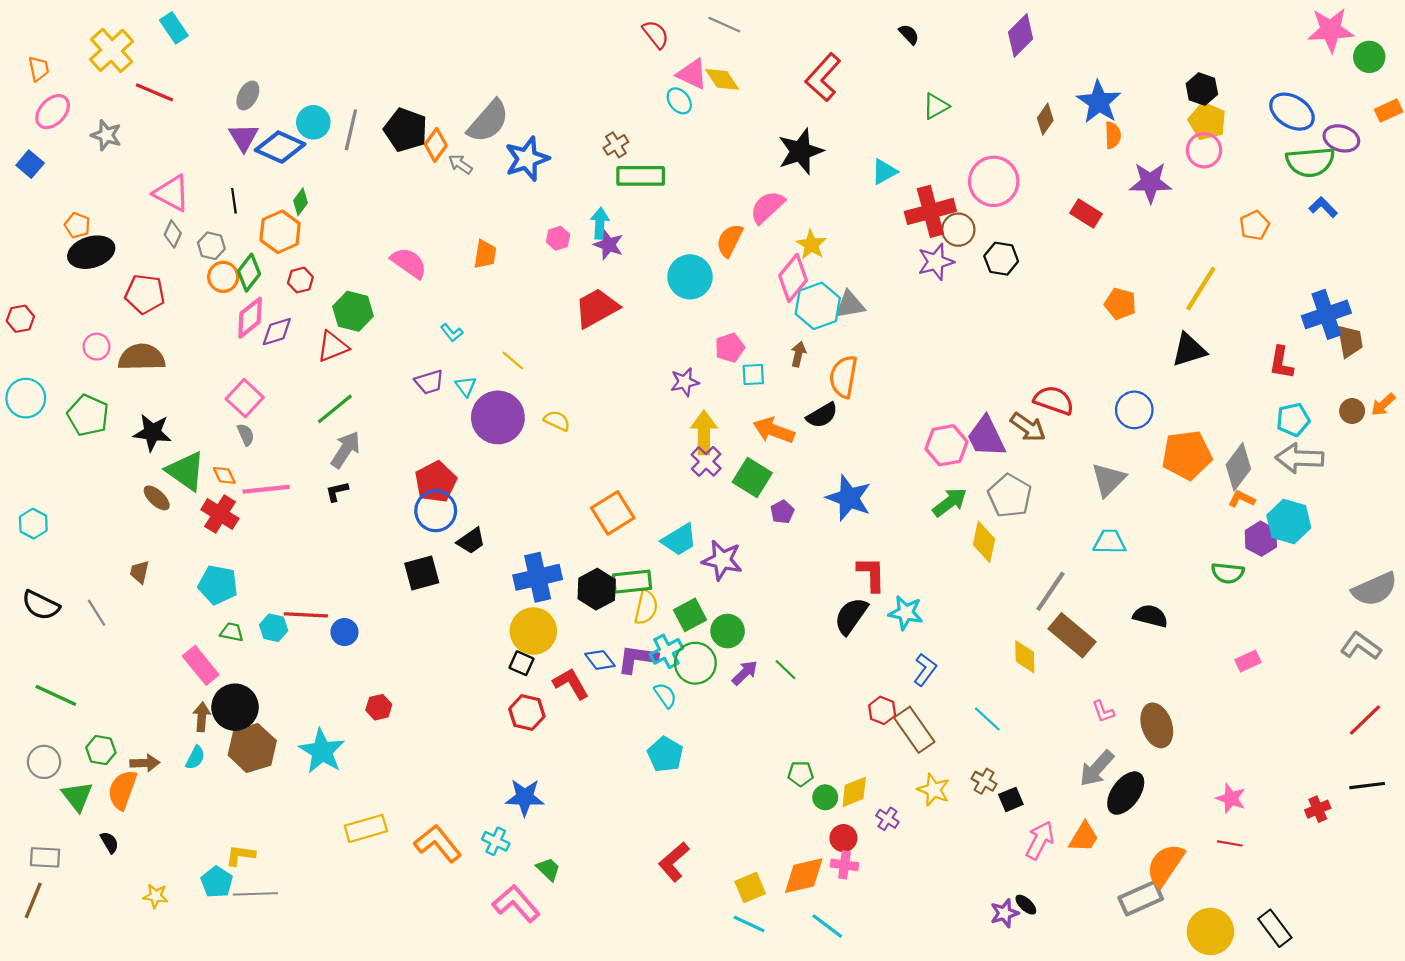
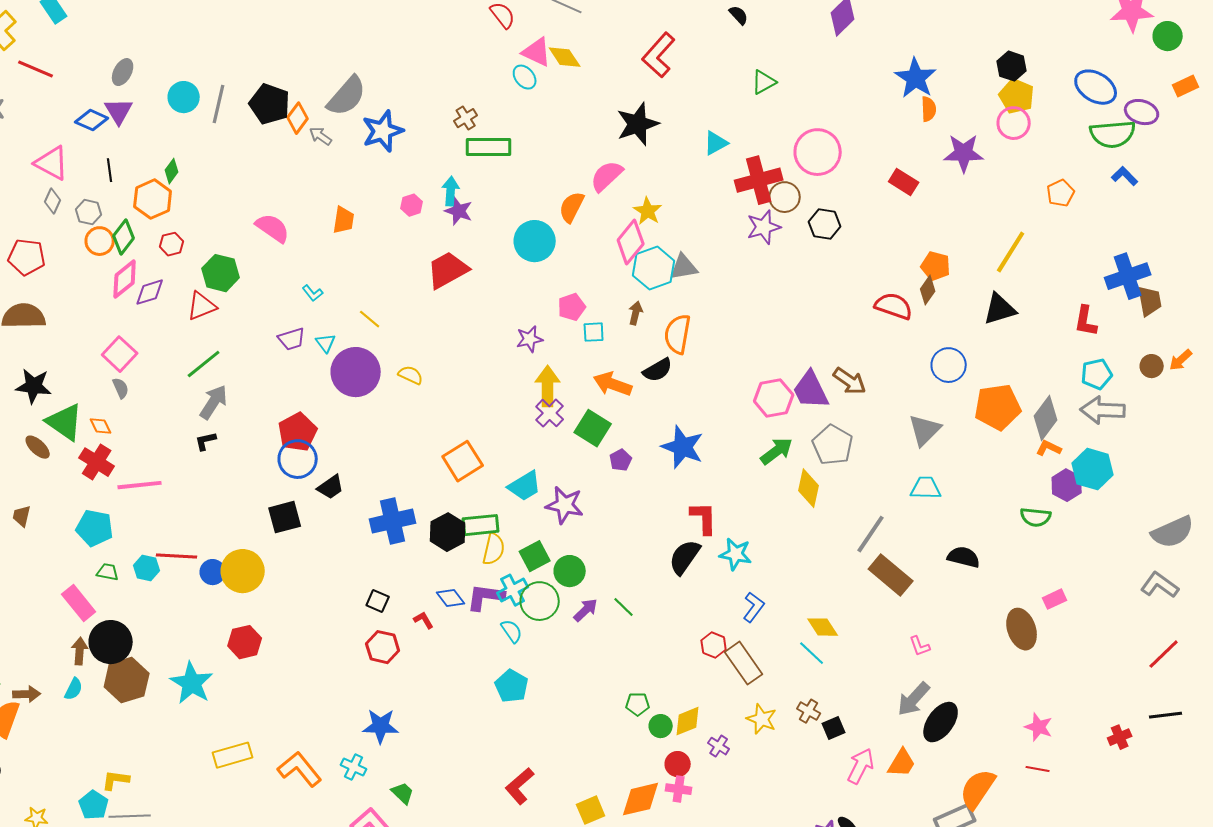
brown diamond: (1045, 119) -> (928, 290), moved
blue diamond: (280, 147) -> (92, 120), moved, size x0.7
red semicircle: (1054, 400) -> (894, 306), moved
pink line: (266, 489) -> (140, 485), moved
yellow circle: (533, 631) -> (243, 571), moved
yellow diamond: (1025, 657) -> (823, 627), moved, turned -32
red L-shape: (571, 684) -> (424, 620), size x0.6
red hexagon: (379, 707) -> (245, 642), size x1.4
brown ellipse: (1157, 725) -> (1022, 629), moved

